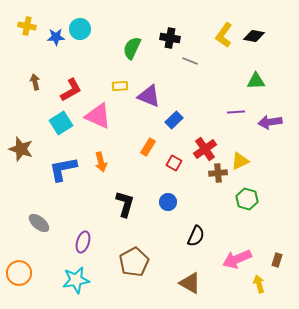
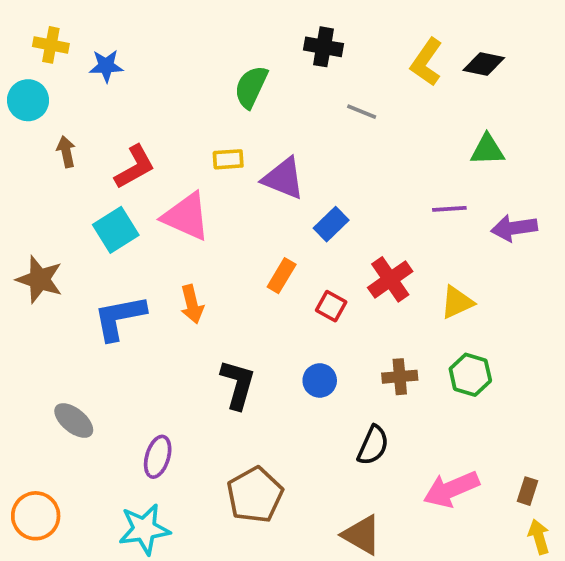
cyan circle: (80, 29) -> (28, 100), moved
black cross: (170, 38) -> (324, 47), moved
brown cross: (218, 173) -> (400, 377), moved
yellow arrow: (259, 284) -> (539, 537), moved

